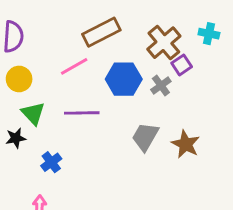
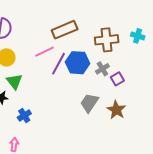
brown cross: (164, 43) -> (107, 40), turned 30
purple square: (182, 65) -> (117, 79), moved
purple line: (82, 113) -> (58, 64), moved, turned -65

